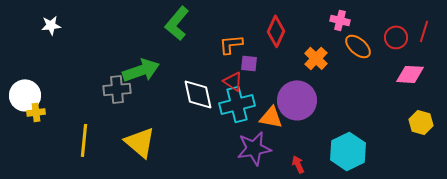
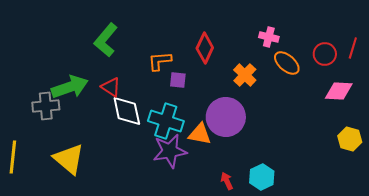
red triangle: (233, 81) -> (111, 87), moved
cyan cross: (237, 104) -> (166, 121), turned 32
purple star: (254, 148) -> (170, 151), moved
cyan hexagon: (348, 151) -> (262, 177), moved, size x0.7

